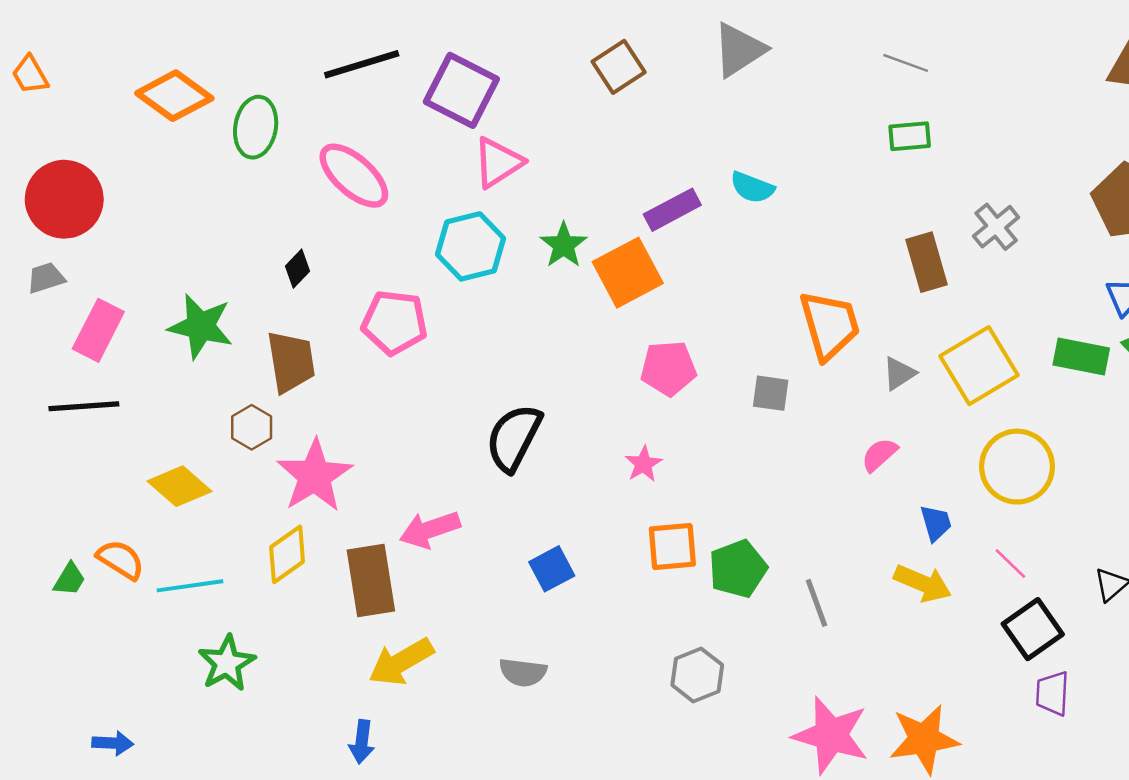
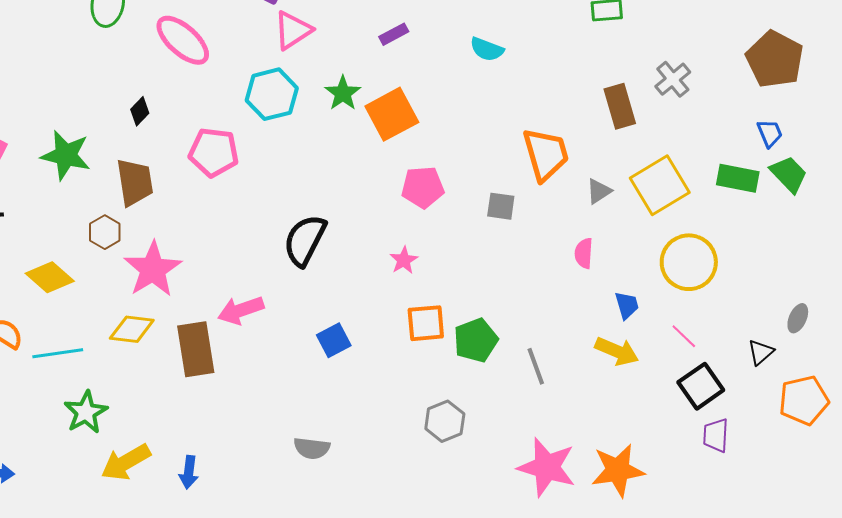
purple rectangle: (672, 210) -> (394, 34), moved, size x0.7
pink semicircle: (879, 455) -> (584, 253), turned -44
yellow diamond: (287, 554) -> (132, 329), turned 42
yellow arrow: (401, 662) -> (126, 462), moved
gray semicircle: (523, 672) -> (312, 448), moved

